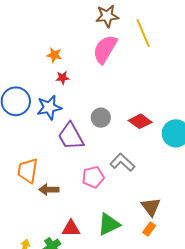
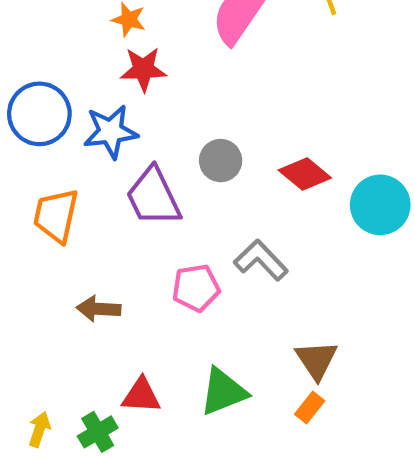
red star: (63, 78) -> (143, 69), size x1.5
orange trapezoid: (28, 171) -> (56, 216), moved

